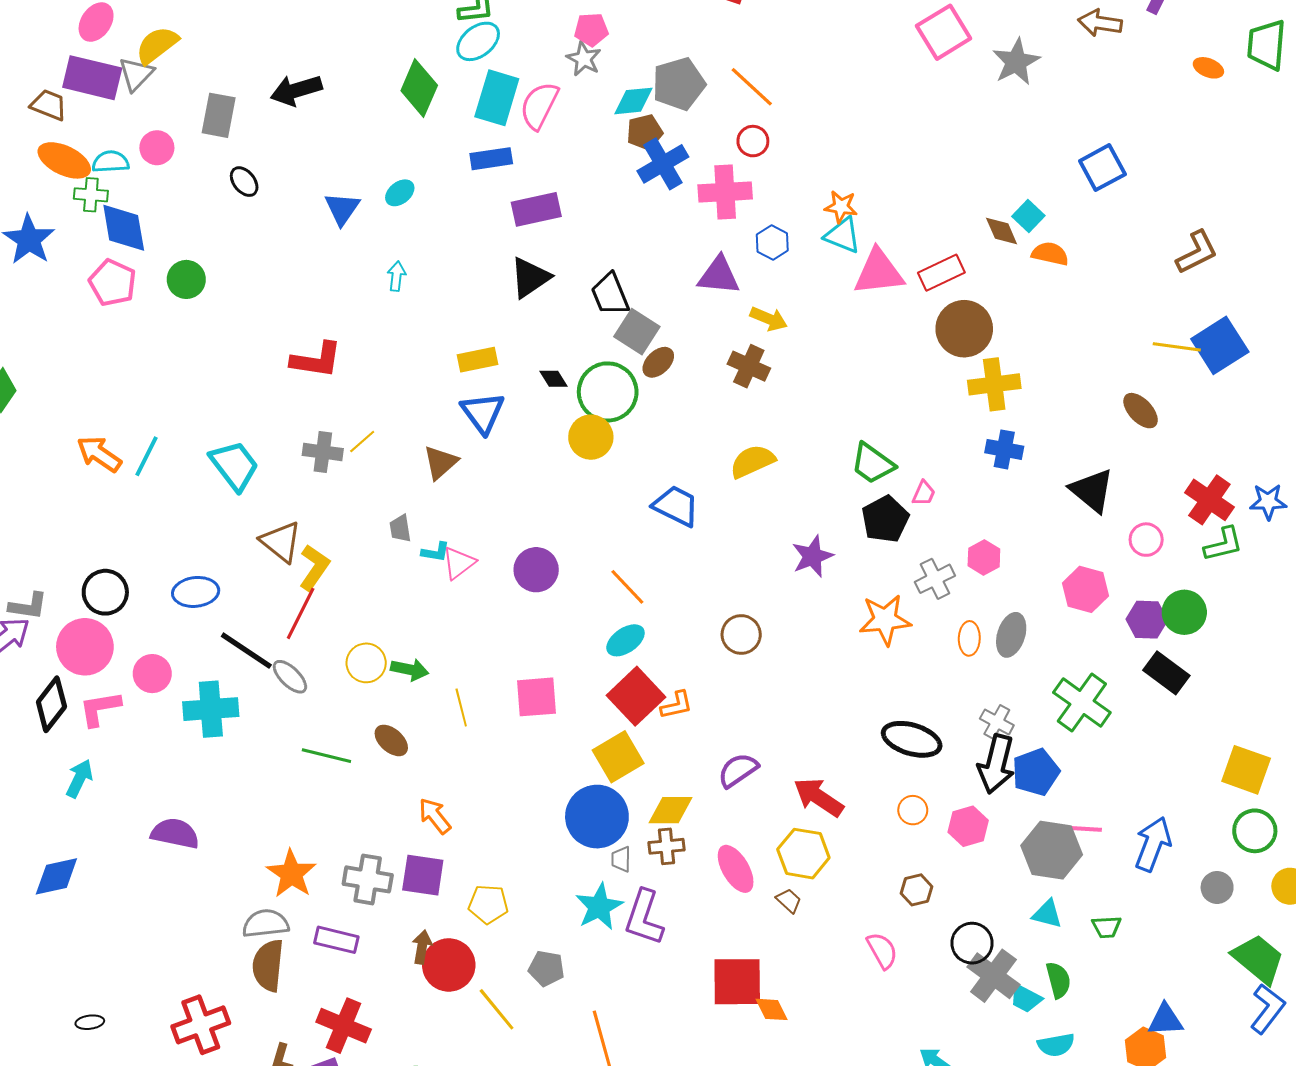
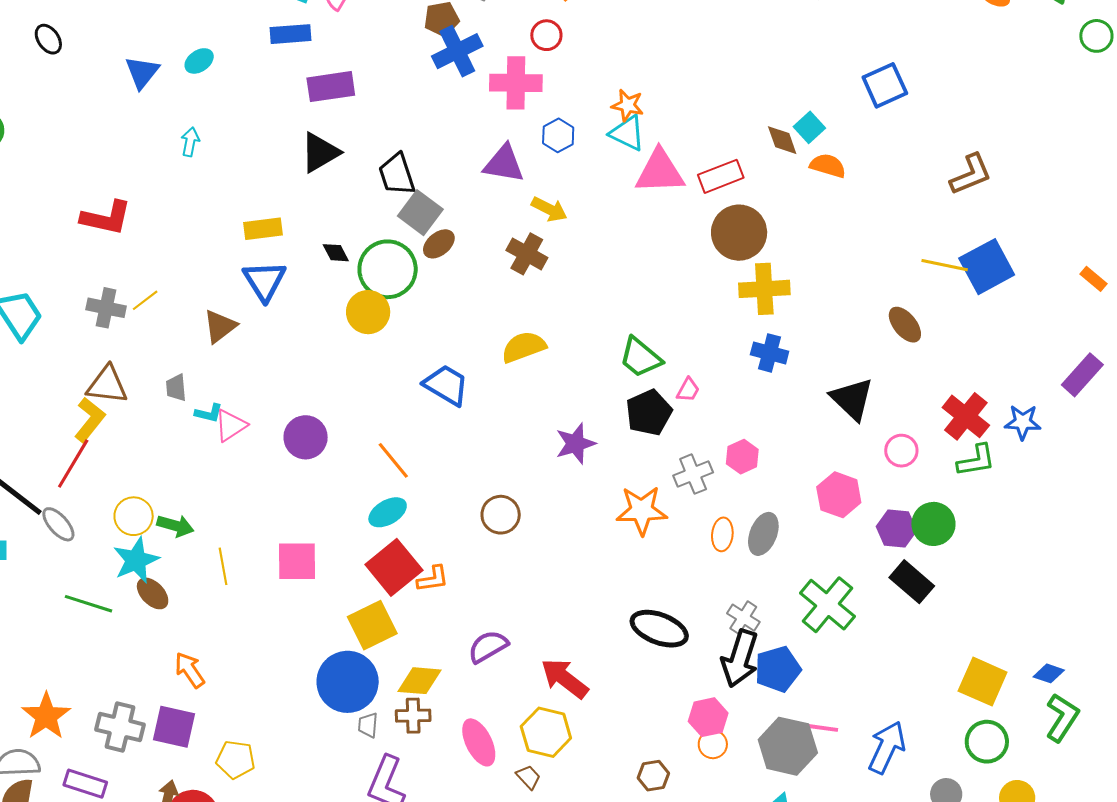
brown triangle: (281, 542) -> (107, 385), moved, turned -36
orange circle: (913, 810) -> (713, 744), moved
cyan star: (599, 907) -> (136, 560), moved

